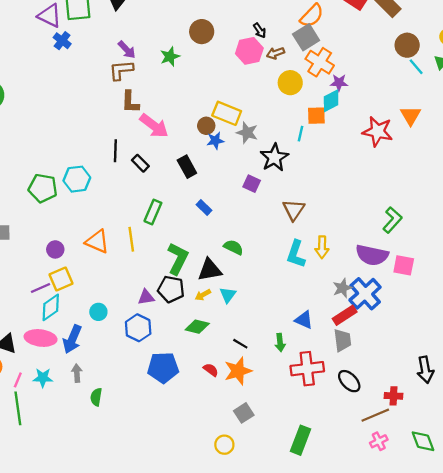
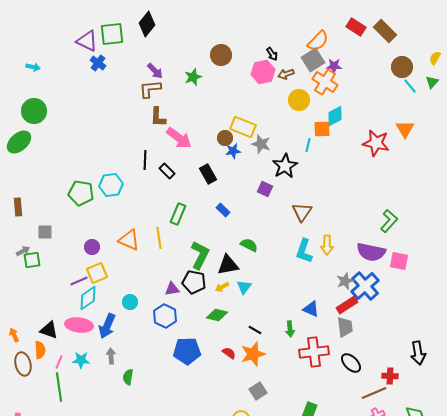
purple star: (339, 83) -> (334, 66), moved

